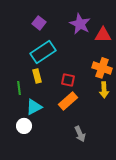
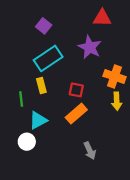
purple star: (80, 24) -> (90, 47), moved
red triangle: (103, 35) -> (102, 18), moved

